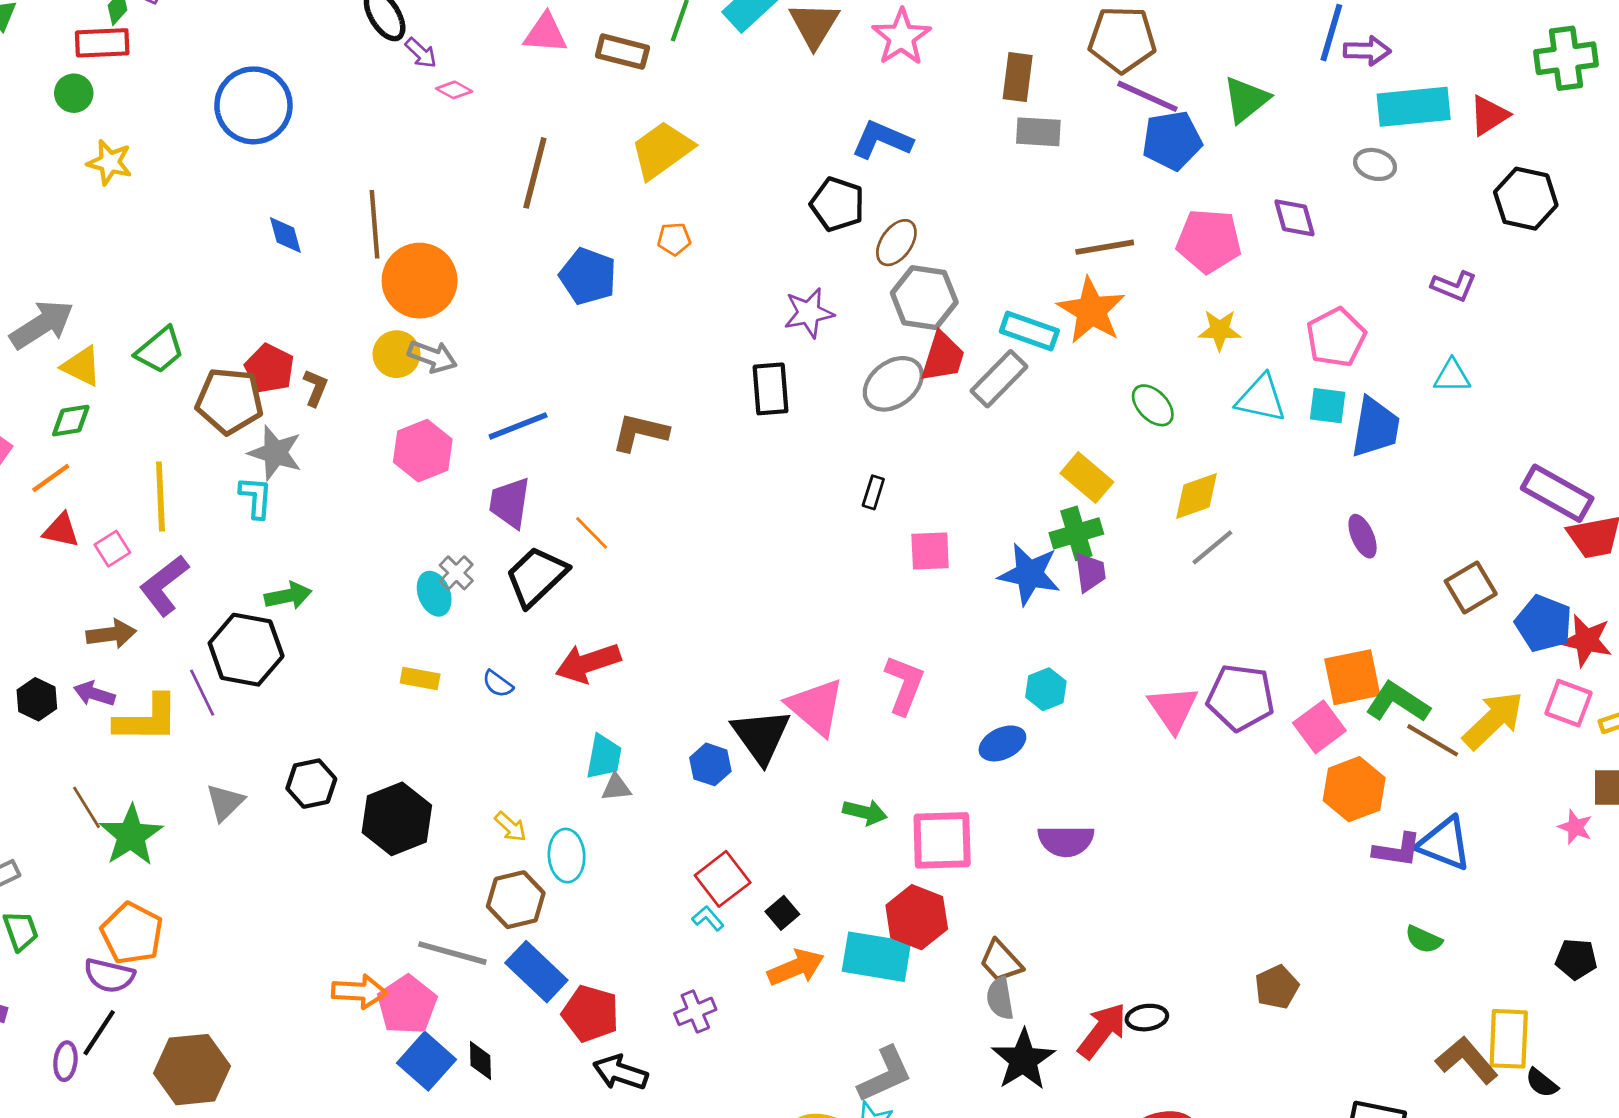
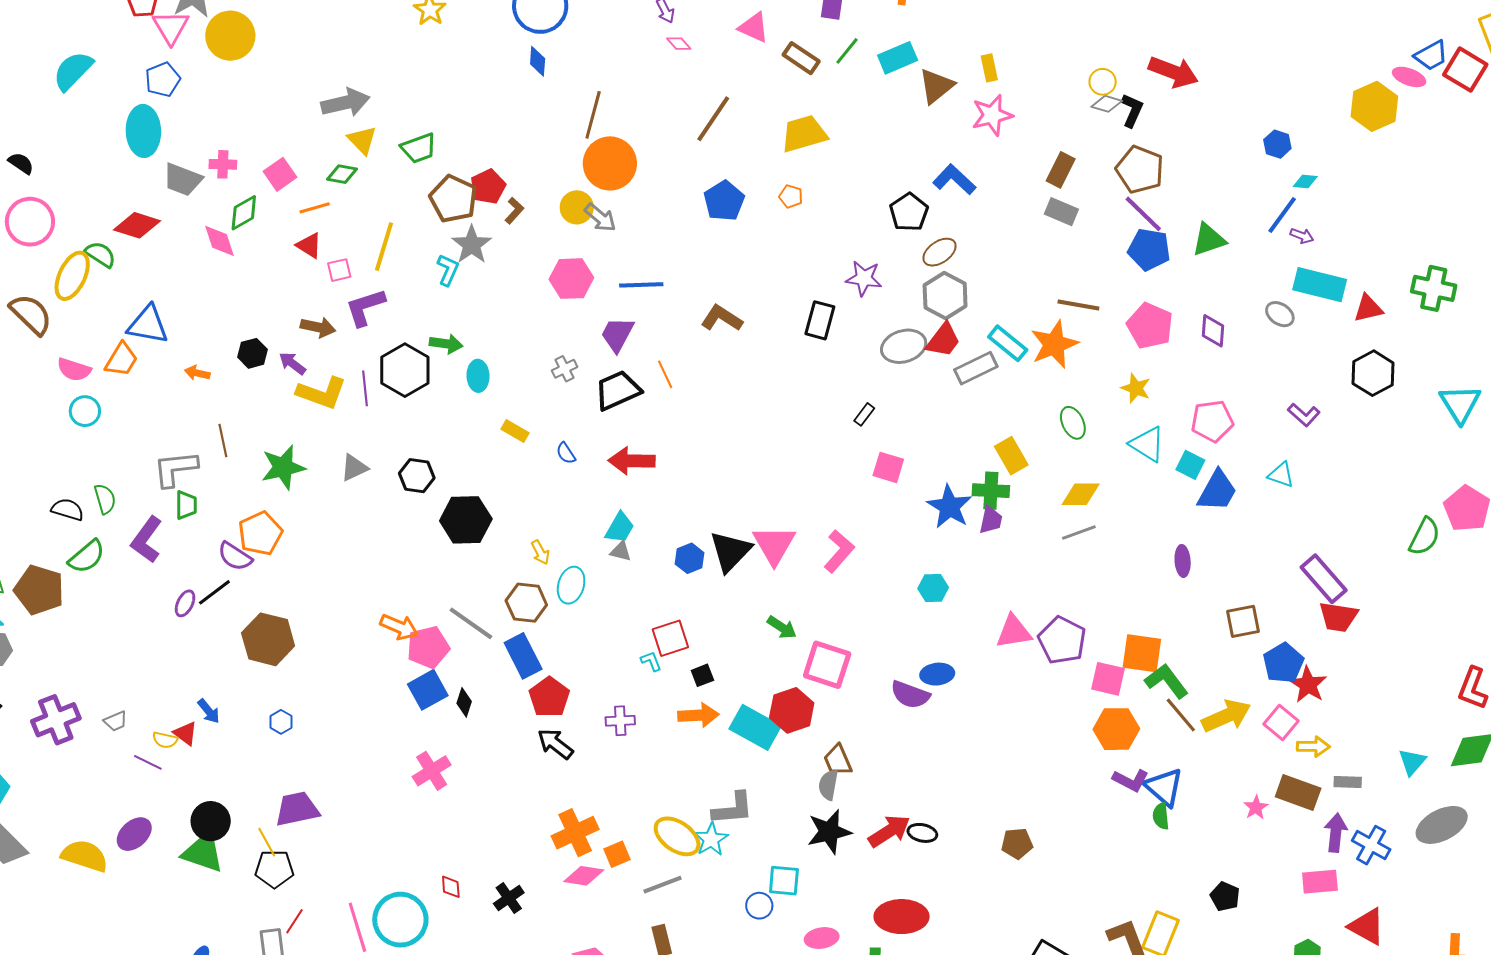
purple arrow: (1367, 51) -> (1302, 236), size x0.7
blue diamond: (285, 235) -> (538, 61), moved
cyan ellipse: (434, 594) -> (478, 376), moved
pink triangle: (1173, 709) -> (1014, 632), turned 36
pink square: (1319, 727) -> (1108, 679), turned 30
blue ellipse: (1002, 743) -> (937, 674), moved
brown line: (87, 807) -> (223, 440), moved
green semicircle: (1424, 939) -> (1161, 816), moved, turned 40

